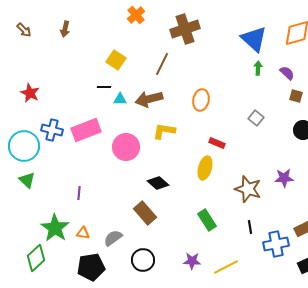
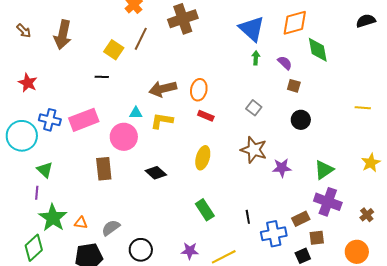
brown arrow: (65, 29) -> (63, 35), moved, size x1.8
brown arrow: (24, 30) -> (24, 31), moved
brown line: (162, 64) -> (141, 39), moved
cyan triangle: (120, 99) -> (136, 113), moved
brown arrow: (149, 99) -> (163, 89), moved
red rectangle: (217, 143) -> (206, 116), moved
green triangle: (27, 180) -> (45, 170), moved
brown star: (248, 189) -> (254, 150), moved
purple line: (79, 193) -> (37, 193), moved
brown rectangle: (145, 213) -> (104, 169), moved, turned 35

